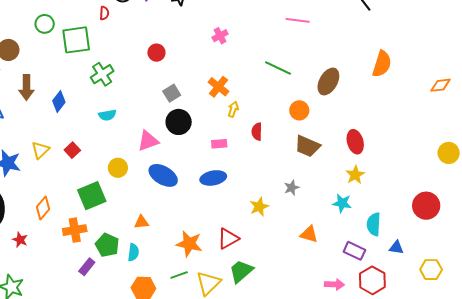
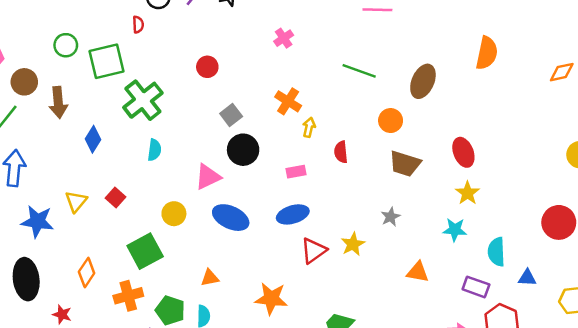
green cross: (102, 74) -> (143, 100), size x1.4
brown arrow: (26, 87) -> (58, 102), moved
cyan semicircle: (107, 115) -> (154, 150), turned -66
red triangle: (228, 239) -> (314, 251), moved

